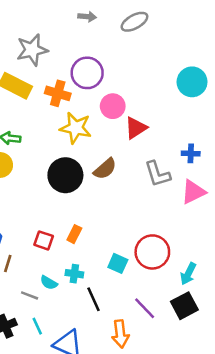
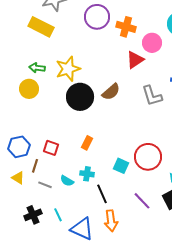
orange cross: (58, 93) -> (126, 27), moved
pink circle: (113, 106) -> (152, 43), moved
yellow star: (76, 128) -> (68, 69), moved, turned -30
red square: (44, 240) -> (51, 148), moved
gray line: (30, 295) -> (45, 185), moved
orange arrow: (120, 334) -> (111, 221), moved

